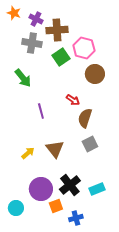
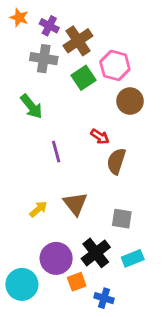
brown cross: (57, 30) -> (78, 41), turned -30
gray square: (90, 144) -> (122, 219), moved, turned 35
cyan circle: (16, 208) -> (22, 284), size x1.5
blue cross: (76, 218) -> (104, 298), turned 32

